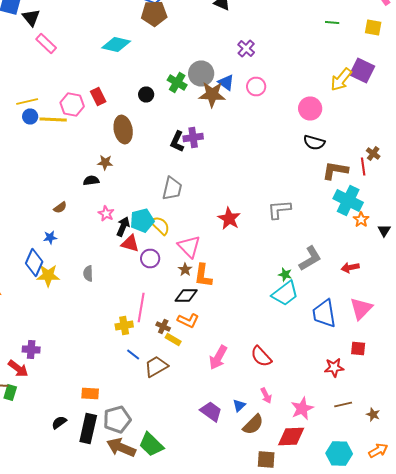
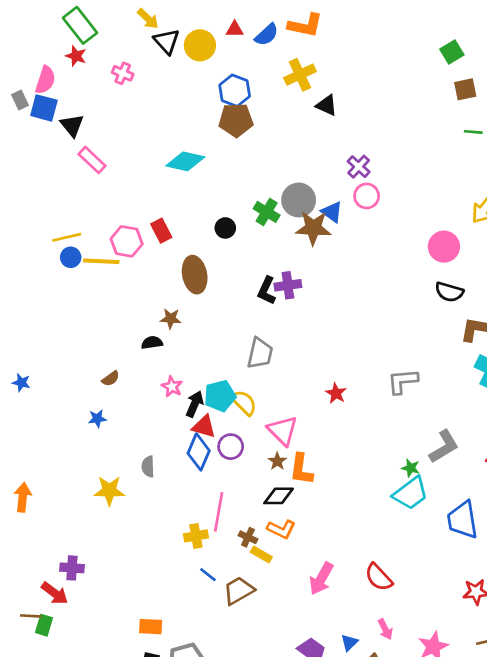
pink circle: (256, 86) -> (367, 196), moved
red star: (229, 218) -> (336, 393), size x0.7
blue diamond: (34, 262) -> (199, 452), moved
yellow star: (48, 276) -> (109, 491), moved

